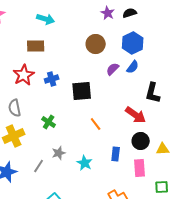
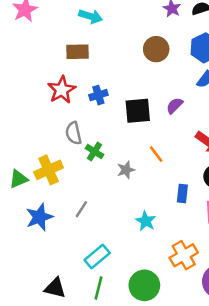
purple semicircle: (113, 69) -> (175, 106), moved
gray semicircle: (15, 108) -> (73, 133), moved
gray star: (59, 153) -> (126, 170), moved
cyan star: (85, 163) -> (146, 221), moved

